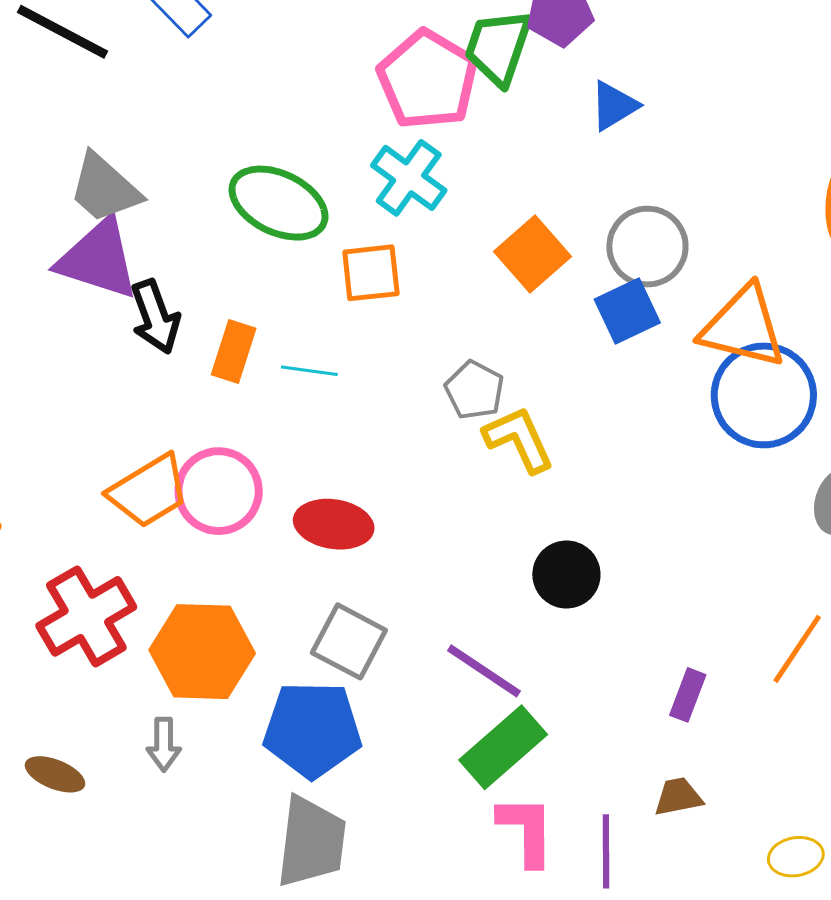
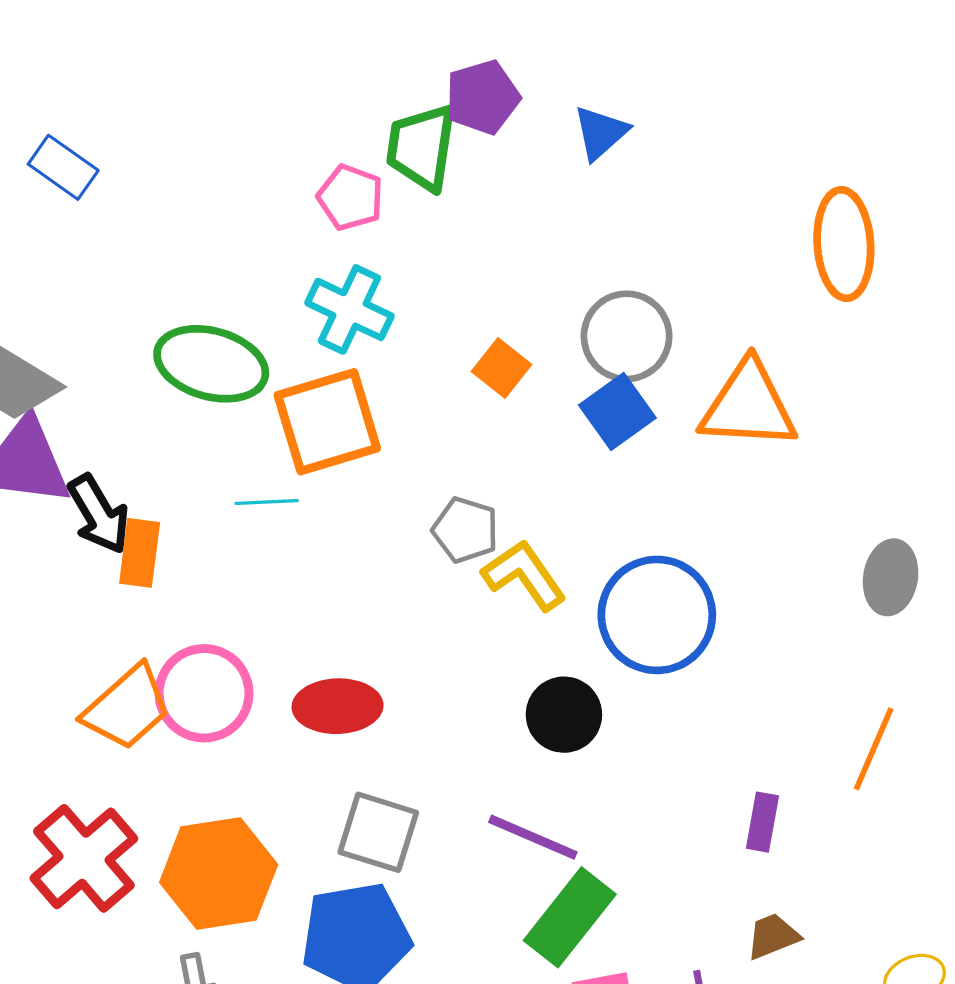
pink pentagon: (428, 80) -> (350, 197), size x0.6
blue triangle: (614, 106) -> (601, 133), moved
orange square: (533, 254) -> (501, 368), size x0.7
orange square: (371, 273) -> (327, 422), size x1.5
orange rectangle: (234, 352) -> (140, 553), moved
cyan line: (309, 371) -> (267, 502), moved
blue circle: (764, 395) -> (657, 615), moved
black circle: (566, 575) -> (564, 715), moved

